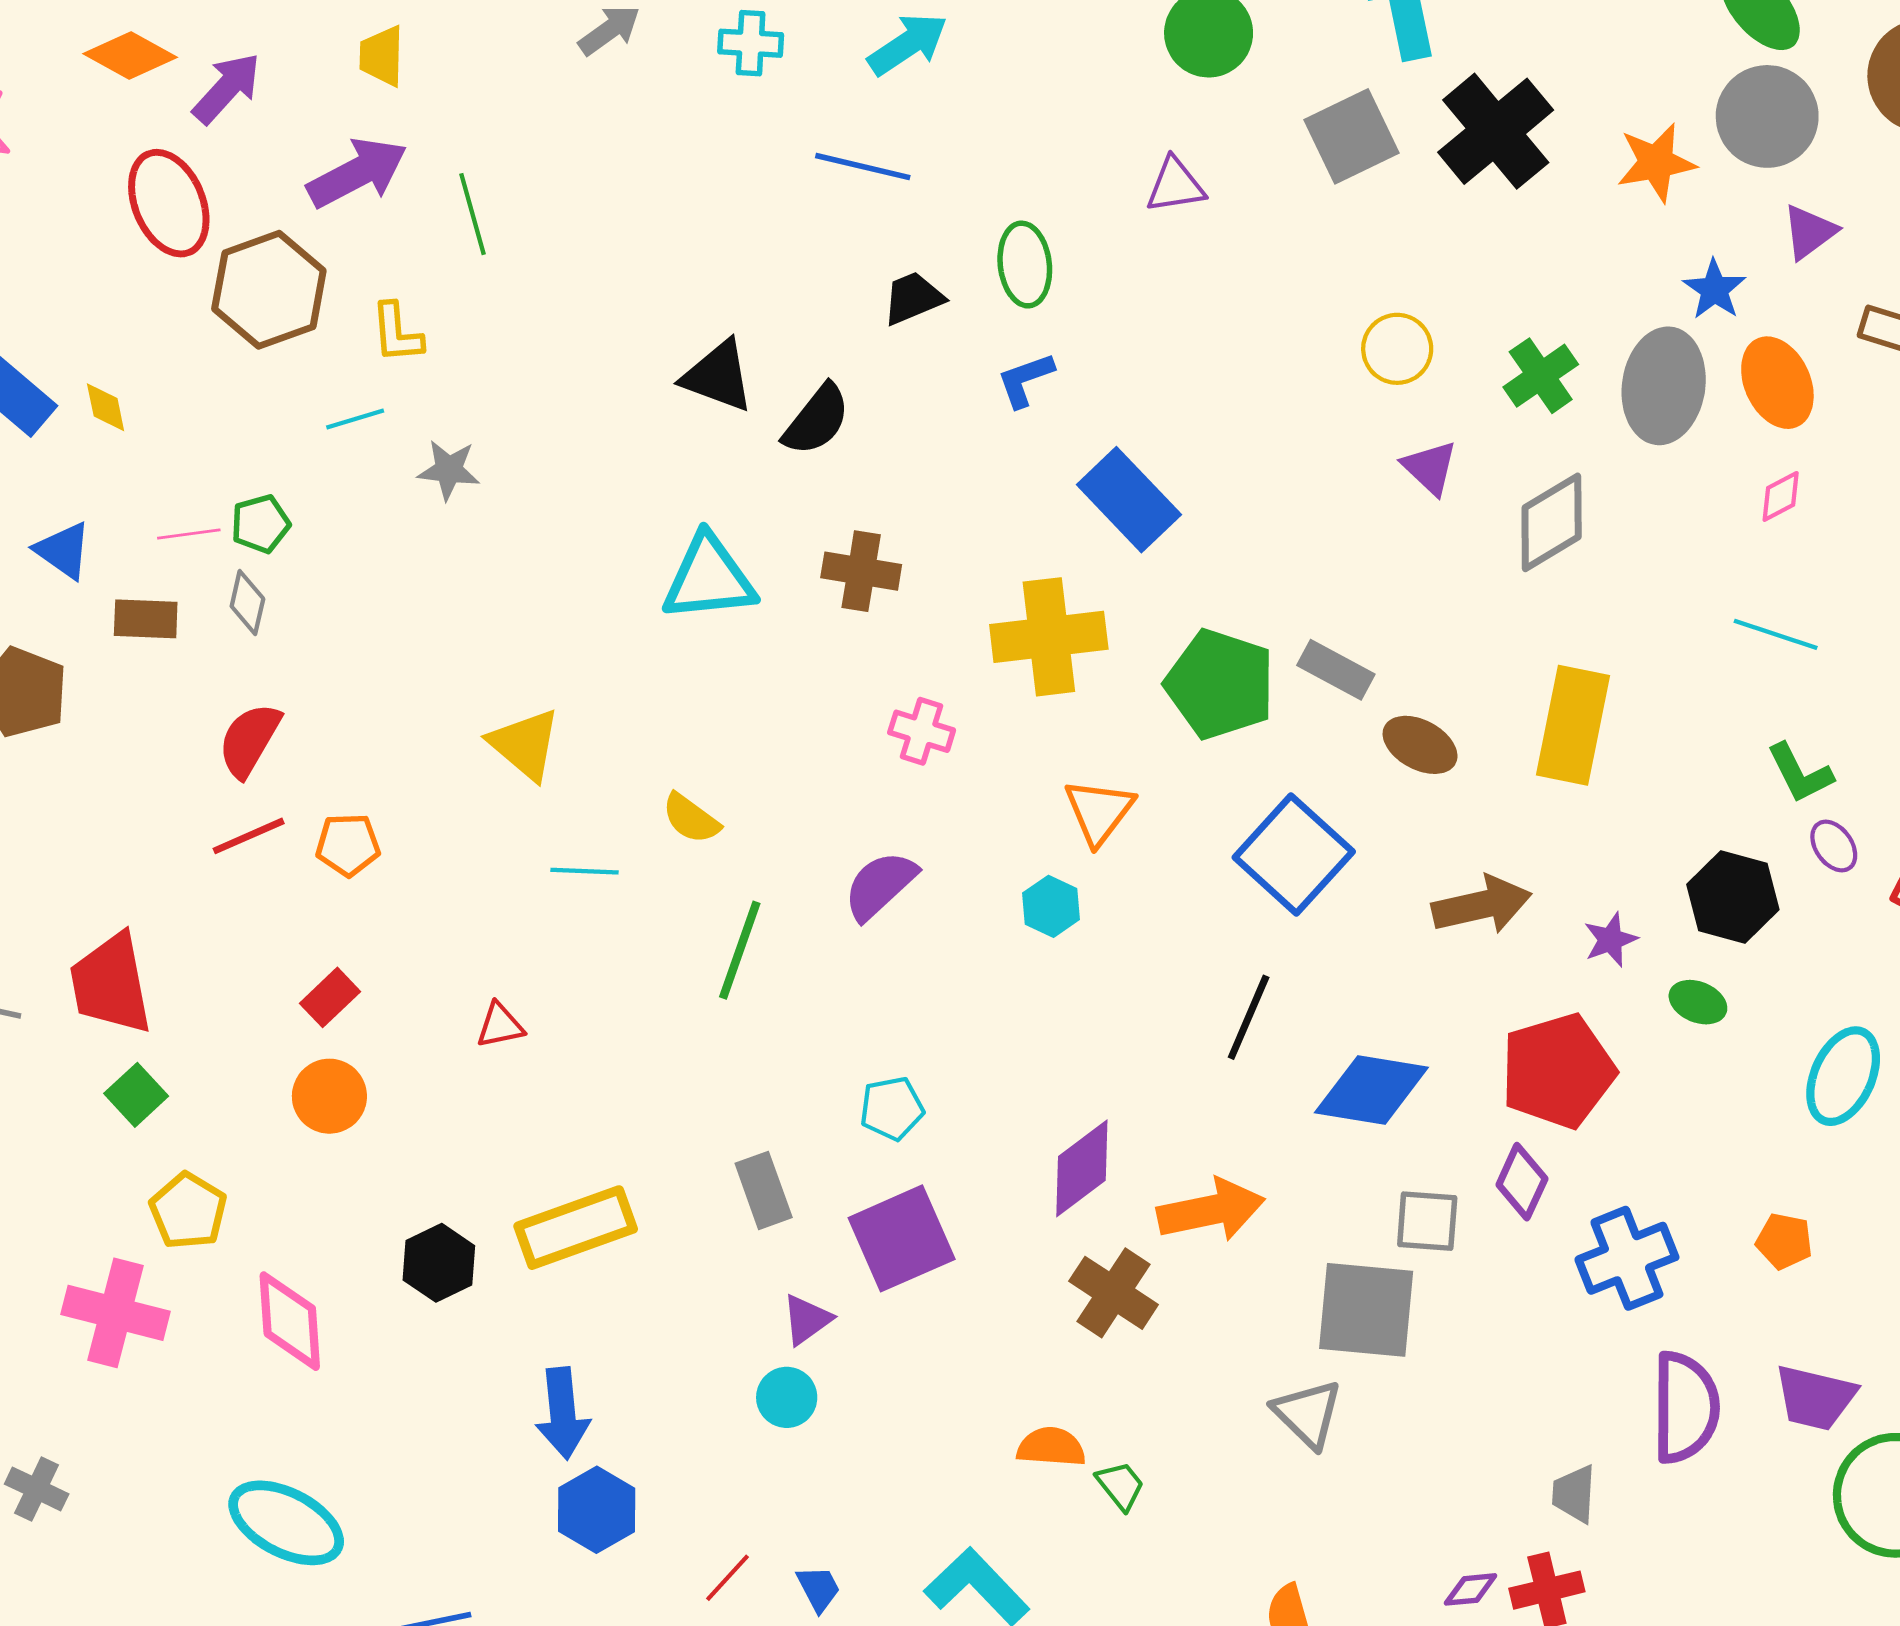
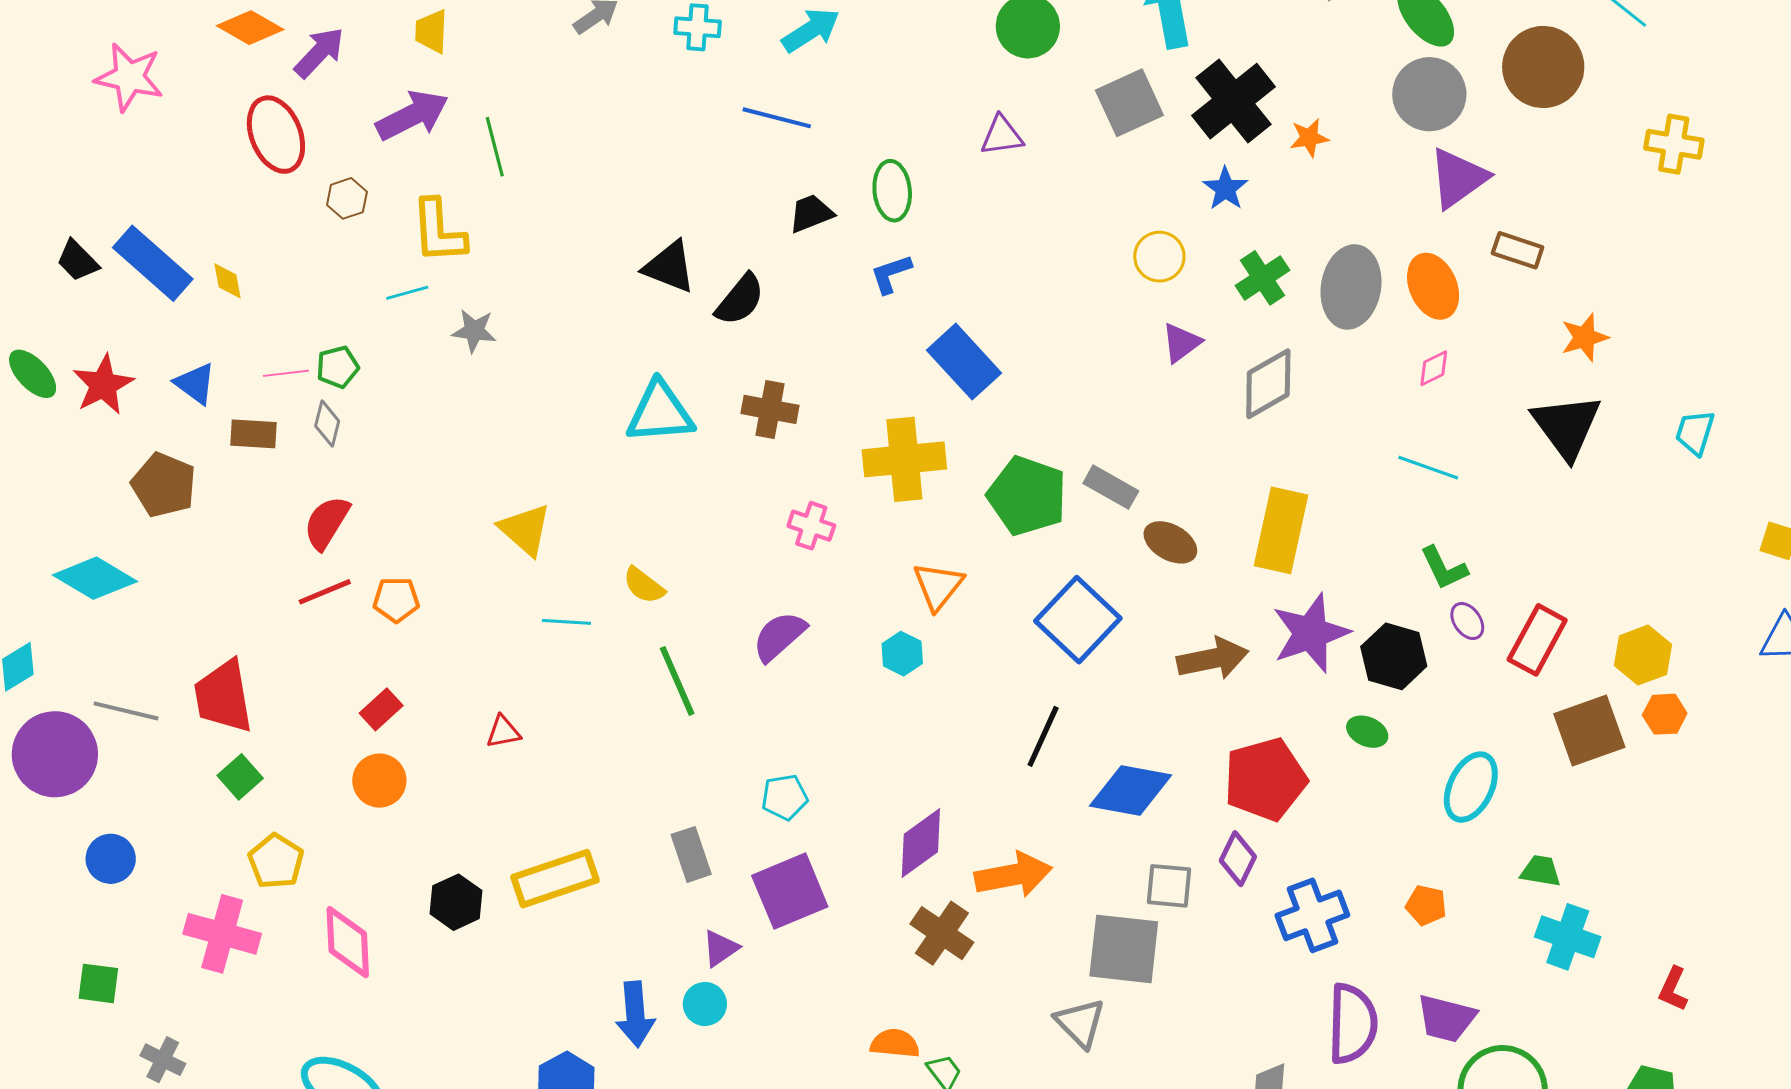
orange star: (1656, 163) -> (1309, 138), moved, size x0.7
purple triangle: (1809, 232) -> (1458, 178), size x1.5
blue star: (1714, 289) -> (1225, 189), moved
brown hexagon: (269, 290) -> (347, 198), size x0.5
yellow L-shape: (397, 333) -> (439, 231), size x1.5
purple triangle: (1430, 468) -> (1181, 343), turned 39
purple star: (1611, 940) -> (1311, 633), moved, size x2.0
green line: (740, 950) -> (677, 681), turned -44
blue arrow: (563, 1413) -> (635, 1014), moved

